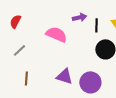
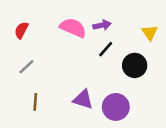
black line: (96, 25) -> (106, 49), moved, turned 40
pink semicircle: (56, 34) -> (73, 28), moved

